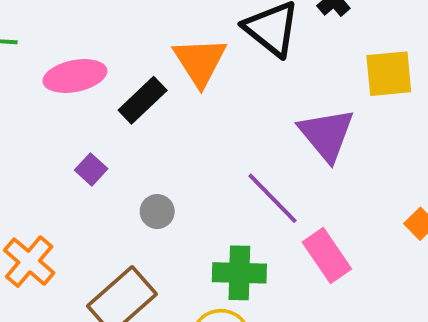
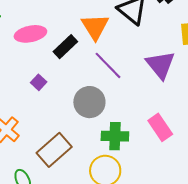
purple line: (273, 198) -> (108, 65), moved
gray circle: (157, 212) -> (89, 102), moved, size x1.8

